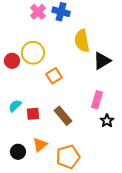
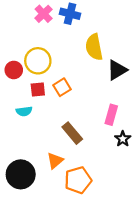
cyan semicircle: (15, 106) -> (24, 111), moved, turned -144
red square: (33, 114) -> (38, 89), moved
orange triangle: (40, 145) -> (55, 161), moved
black circle: (18, 152) -> (21, 174), size x1.6

